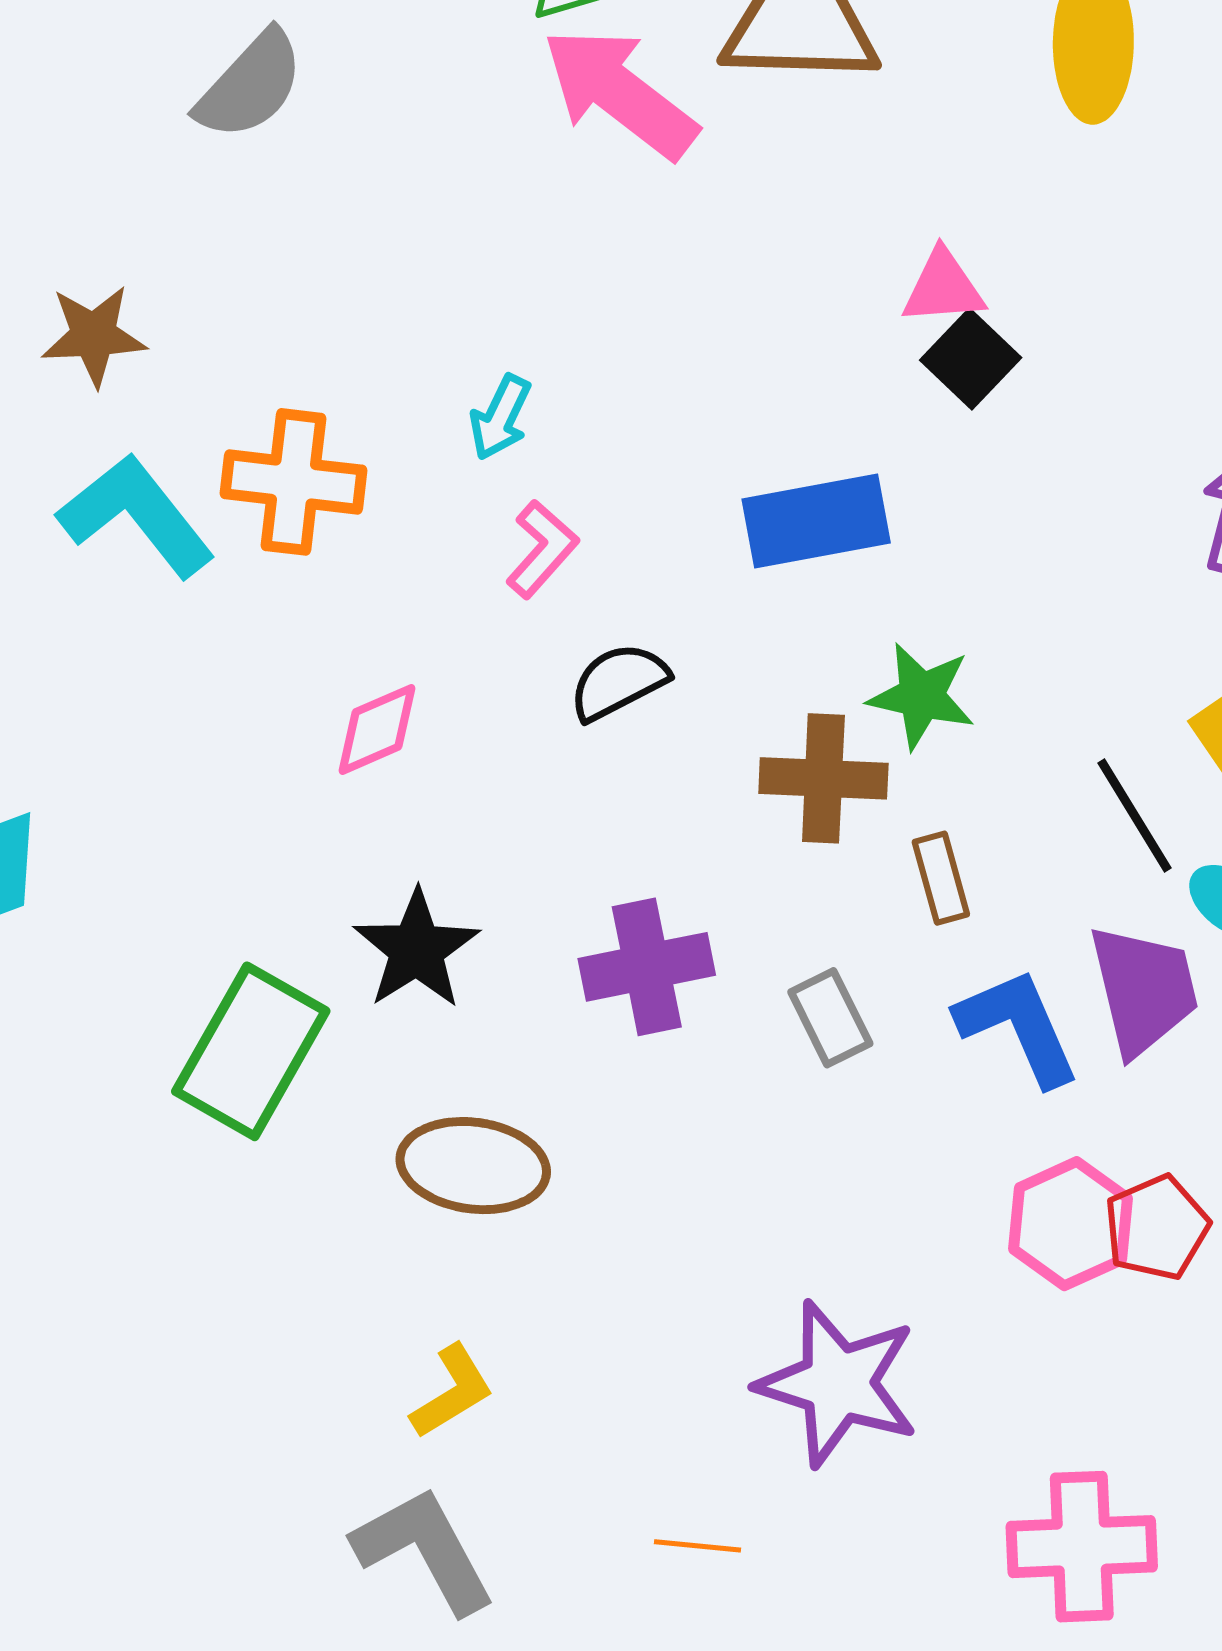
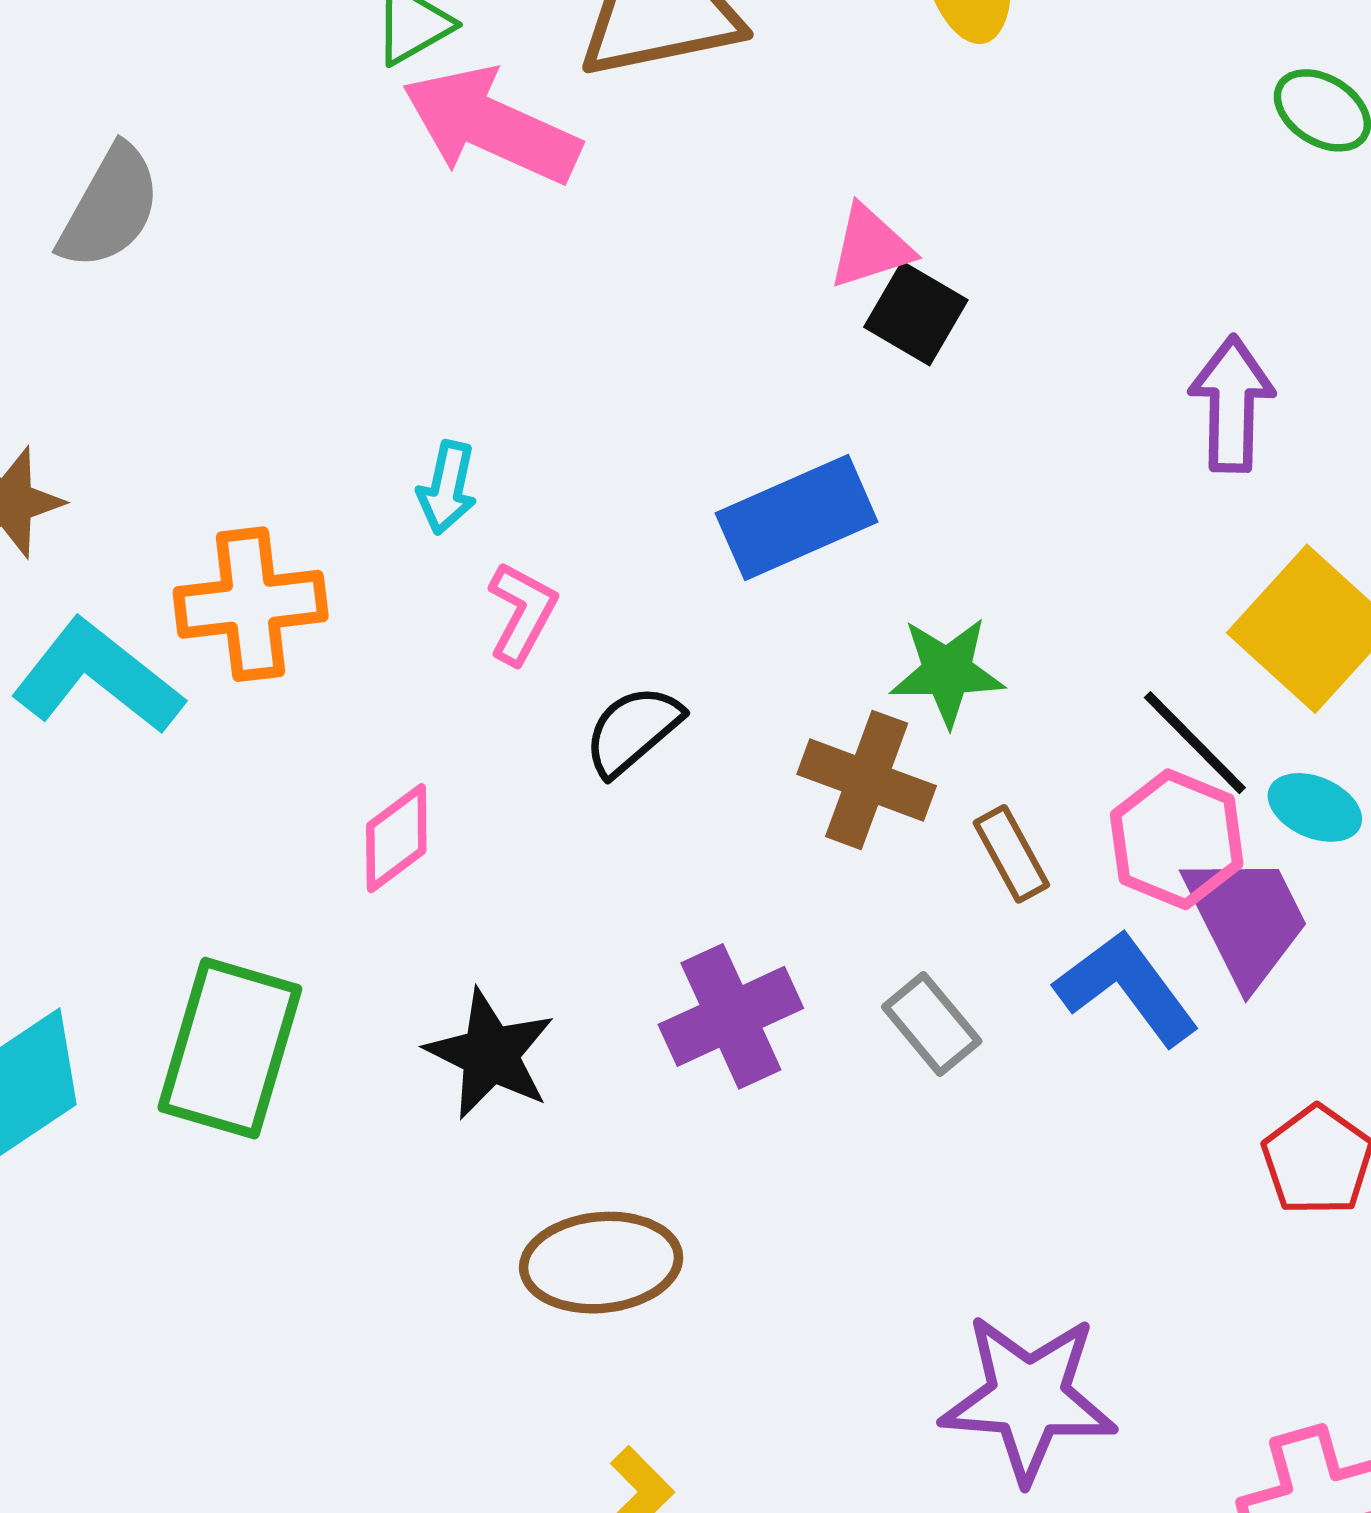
brown cross: (823, 778) -> (867, 780), turned 31
green rectangle: (251, 1051) -> (230, 1048), moved
pink hexagon: (1071, 1224) -> (1177, 839), moved

